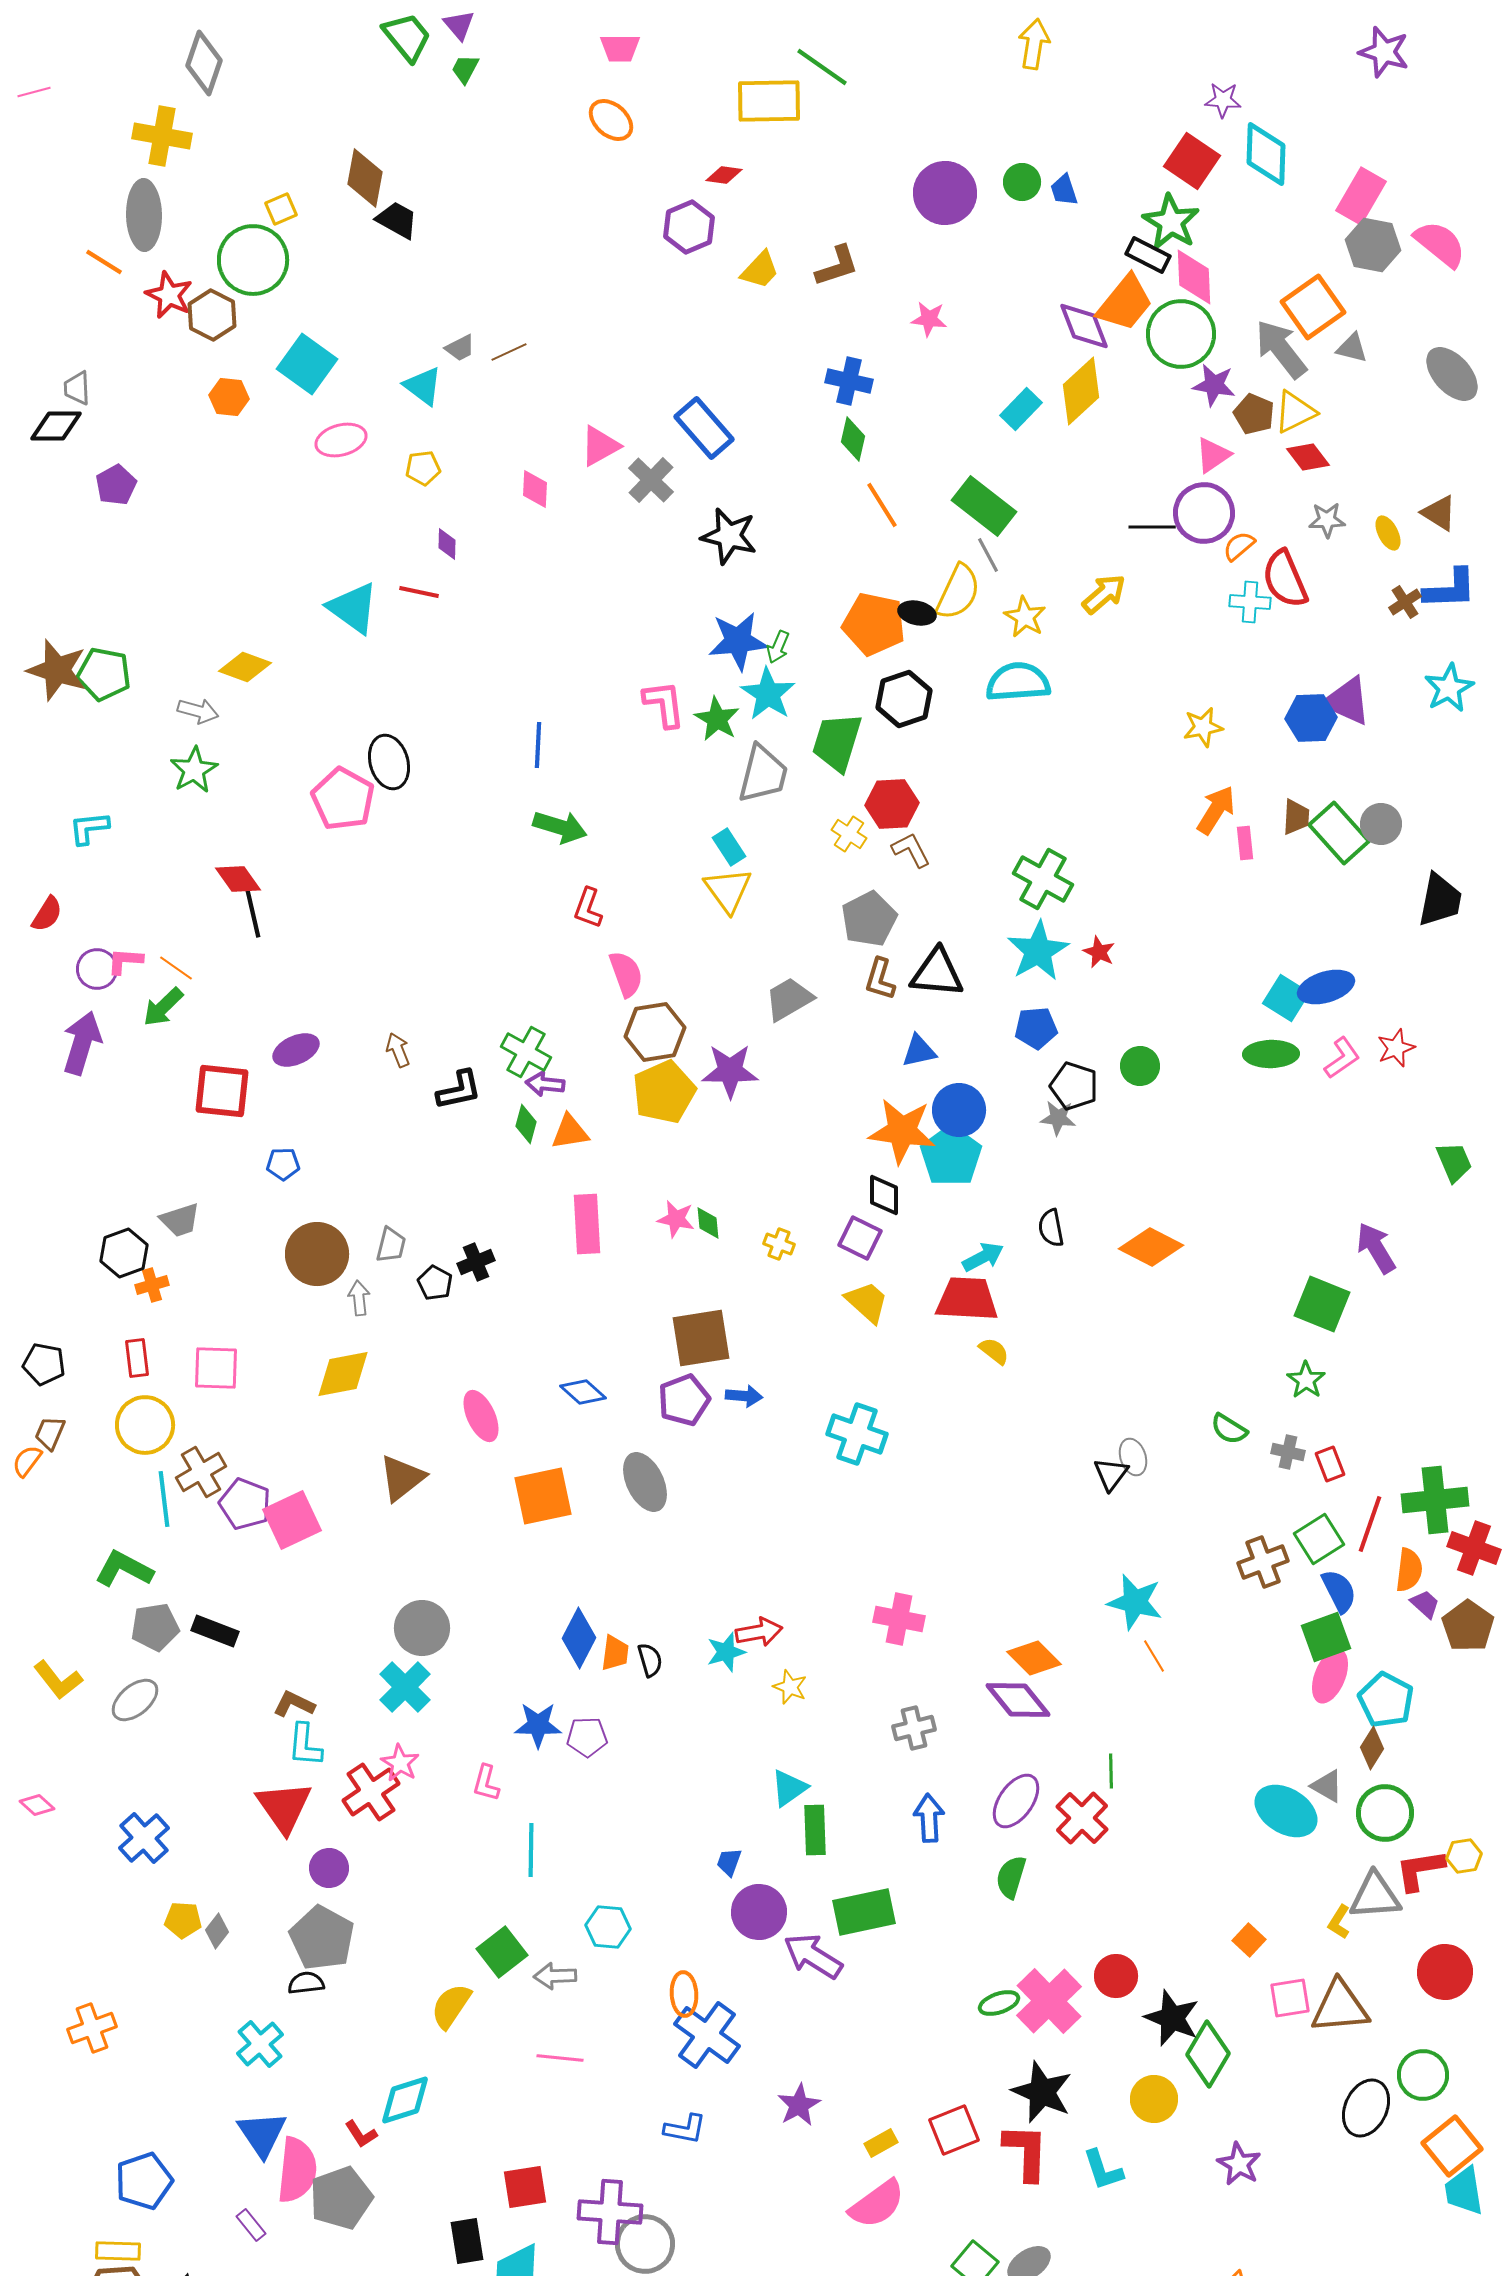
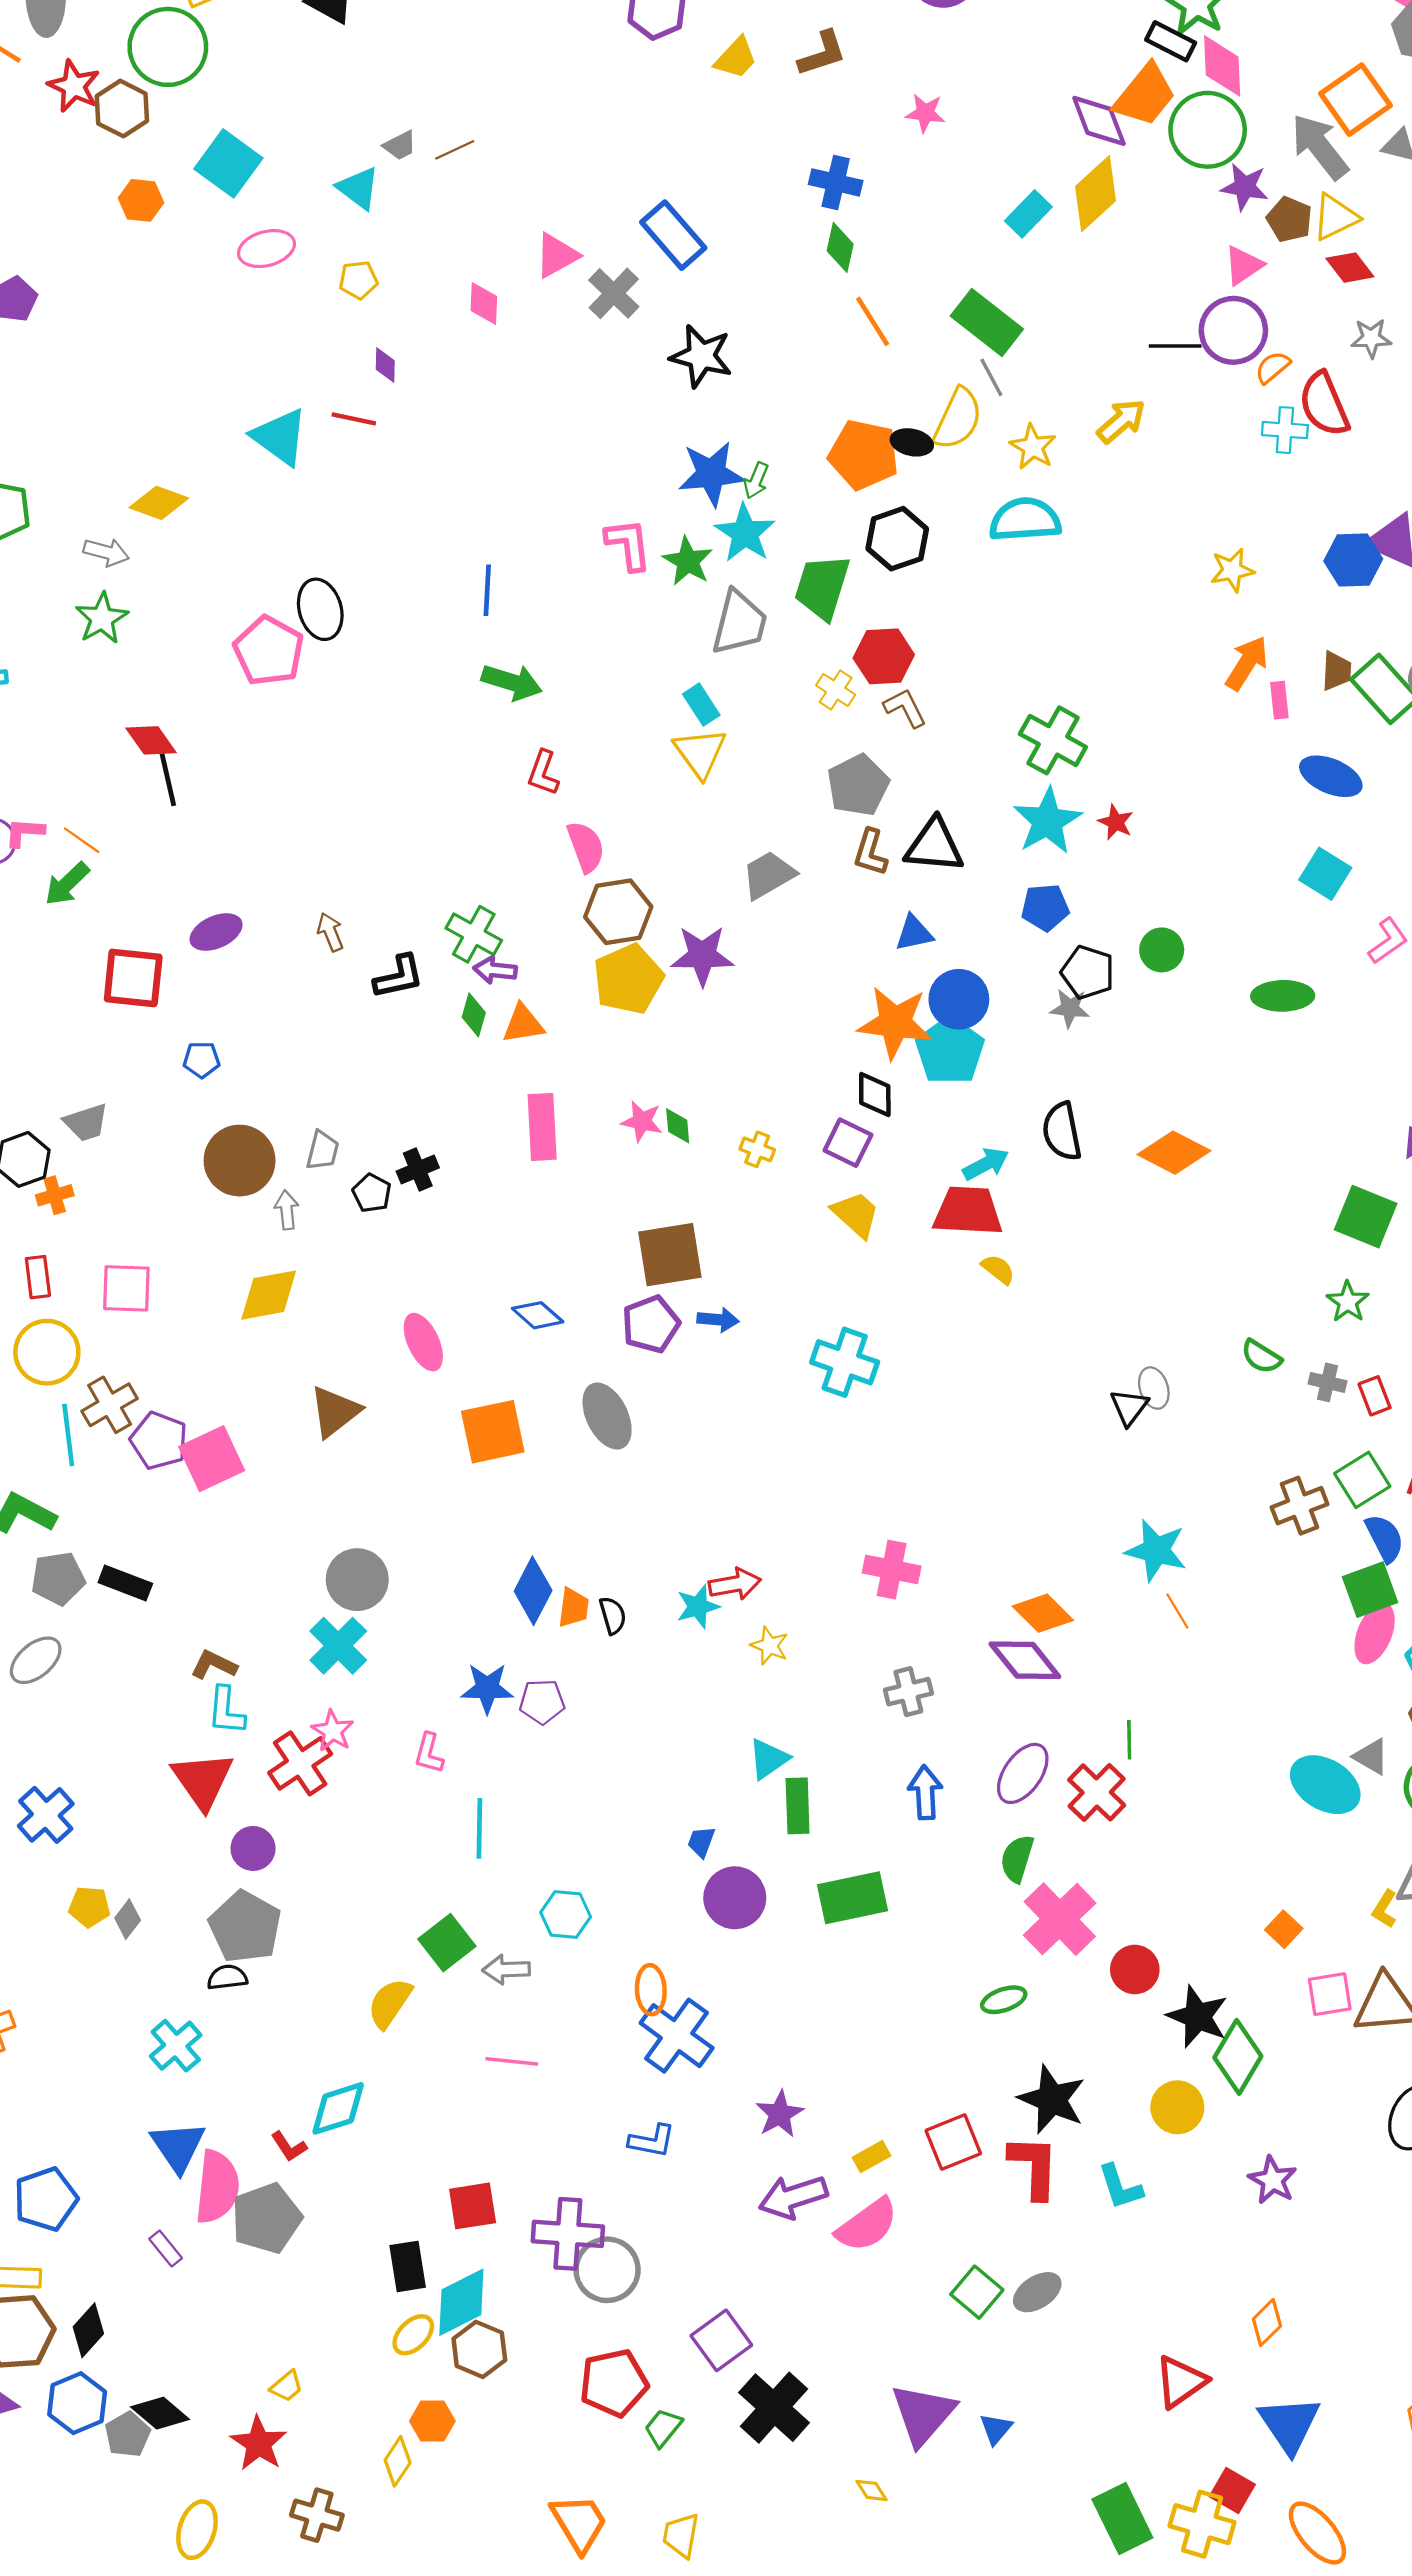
blue ellipse: (1326, 987) -> (1331, 776), moved, turned 40
green ellipse: (1271, 1054) -> (1283, 996), moved
black semicircle: (1051, 1228) -> (1062, 1131), size x1.4
purple arrow: (813, 1956) -> (793, 2197), moved, turned -50
pink cross: (1049, 2001) -> (1060, 1919), moved

